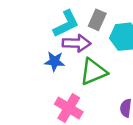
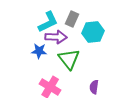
green triangle: (93, 72) -> (69, 59), turned -45

